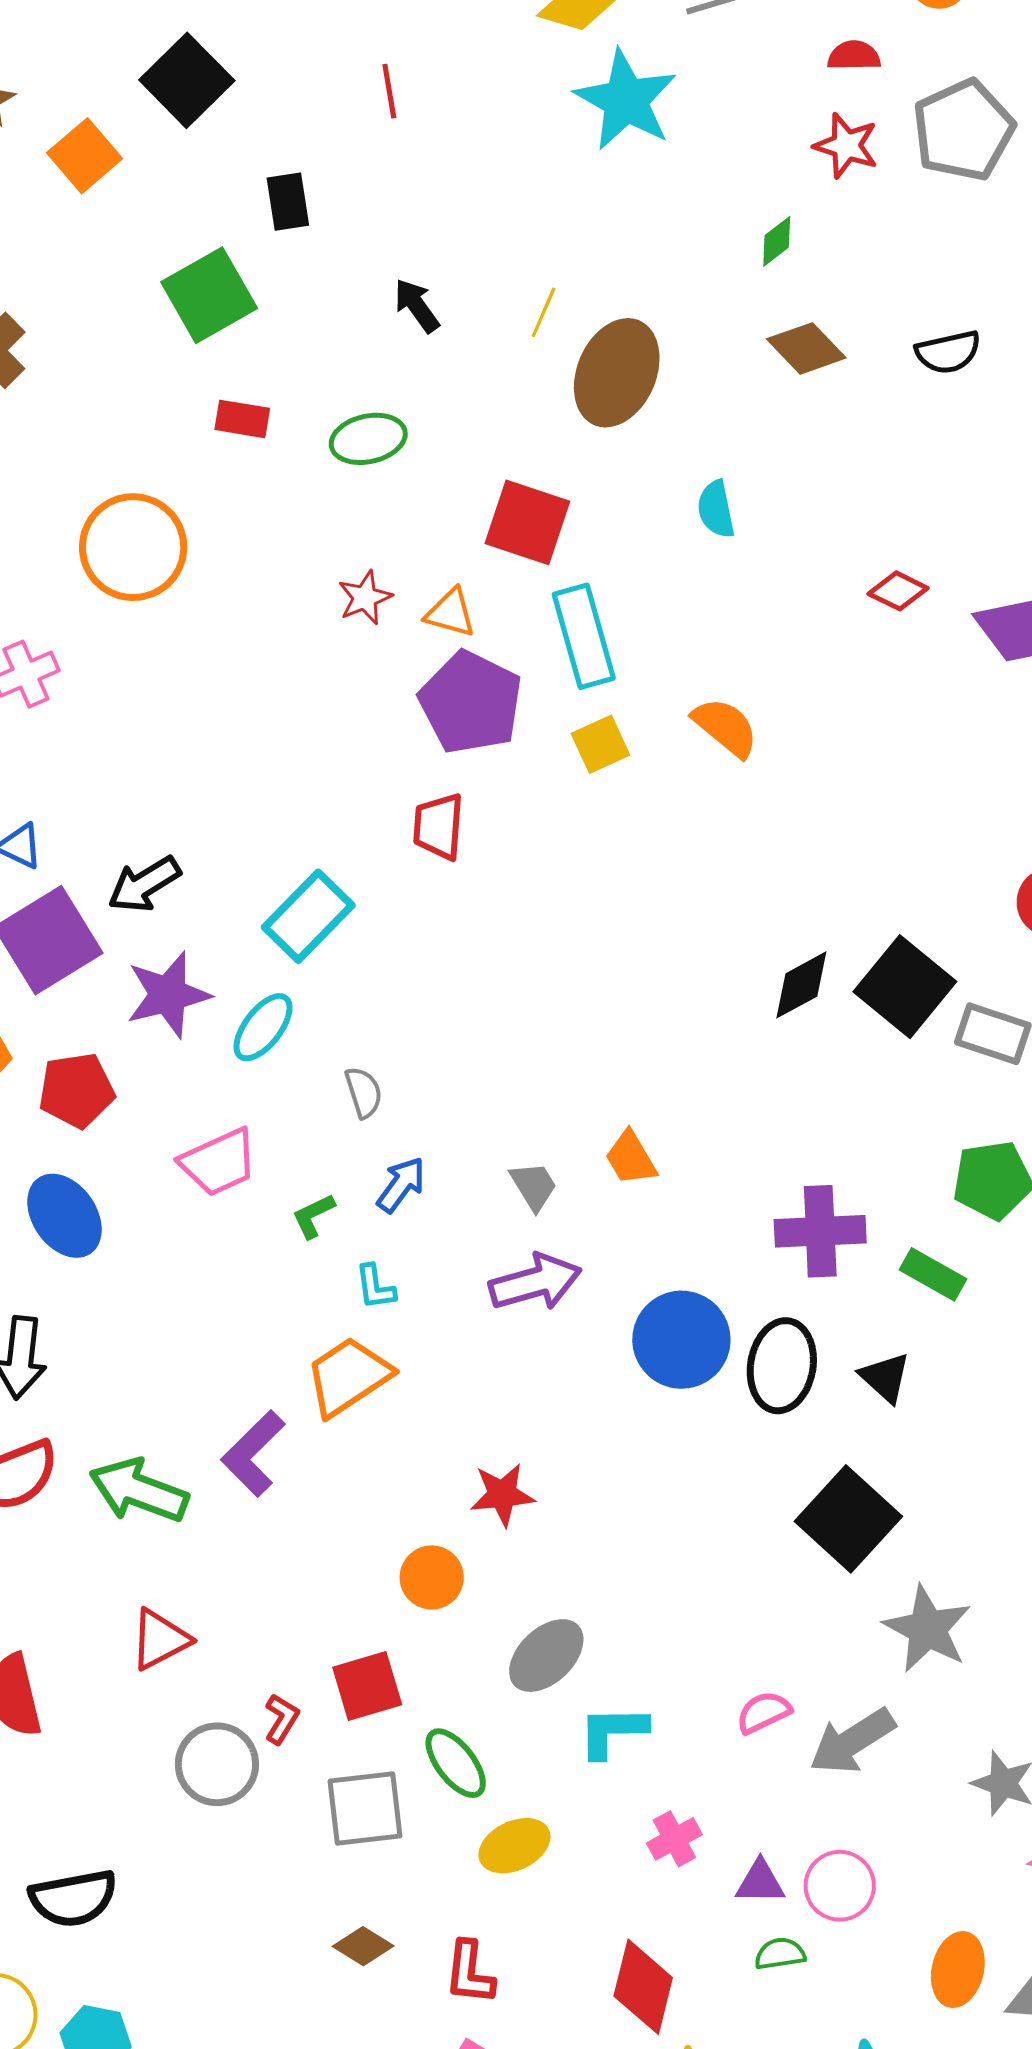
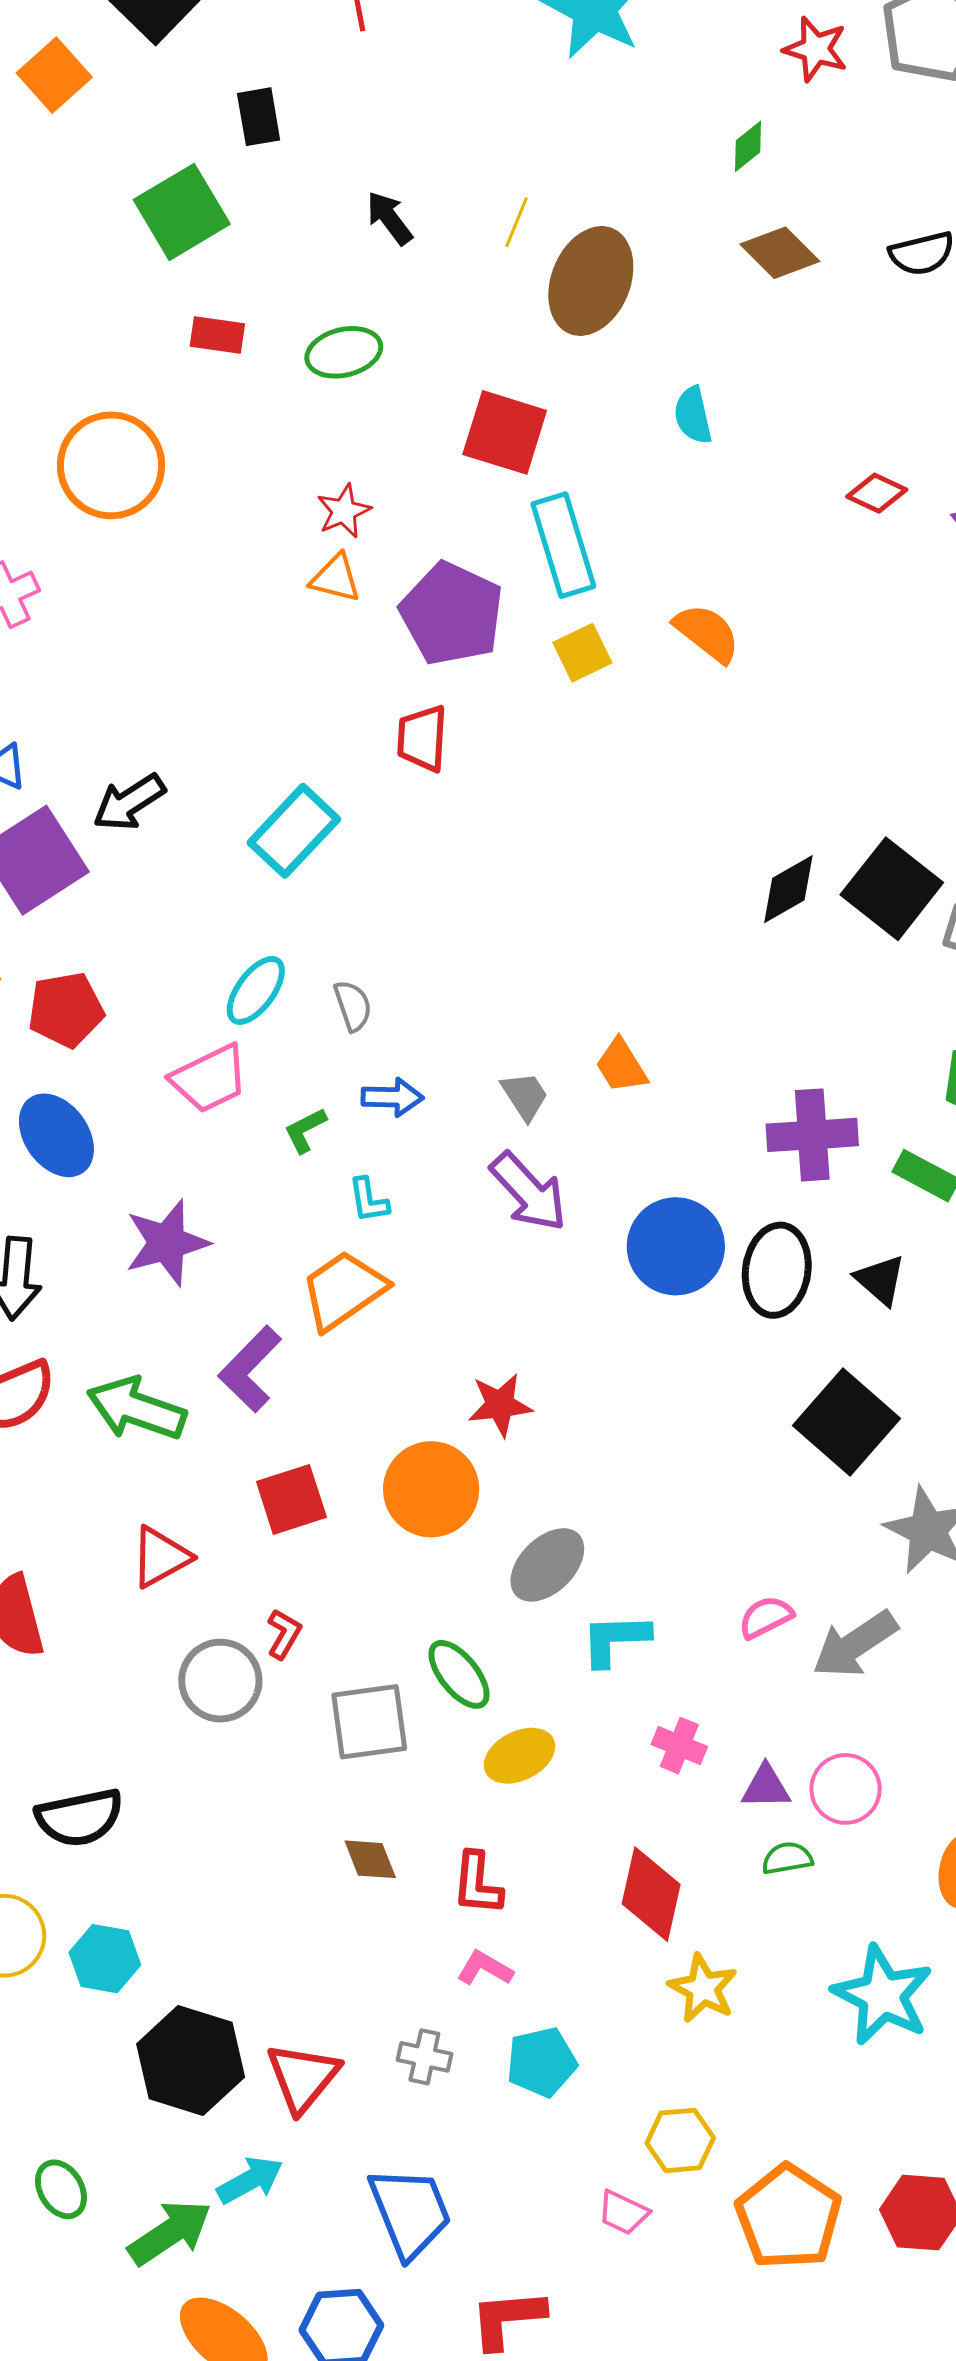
orange triangle: (450, 613) -> (336, 578), moved
purple star: (168, 995) -> (167, 1243), moved
cyan ellipse: (263, 1027) -> (256, 990), moved
blue arrow: (401, 1185) -> (392, 1097), turned 56
purple arrow: (535, 1282) -> (529, 1192), turned 64
orange circle: (432, 1577) -> (431, 1489), size x1.5
red square: (367, 1686) -> (291, 1499), moved
pink cross: (674, 1839) -> (679, 1746), turned -38
brown diamond: (363, 1946) -> (370, 1859), turned 38

